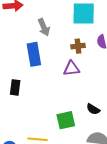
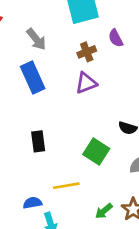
black rectangle: (15, 87) -> (38, 141), moved
green square: (66, 120) -> (96, 152), turned -30

